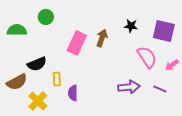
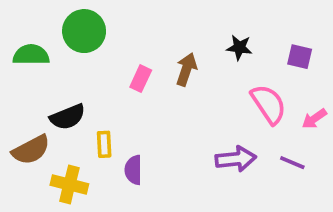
green circle: (46, 17) -> (84, 31), size x1.5
purple square: (164, 31) -> (300, 57), size x0.6
pink rectangle: (77, 43) -> (141, 79), size x0.6
yellow cross: (38, 101) -> (69, 185), turned -30

